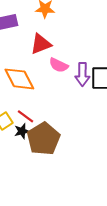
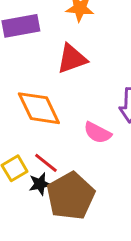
pink semicircle: (59, 65) -> (97, 133), moved

